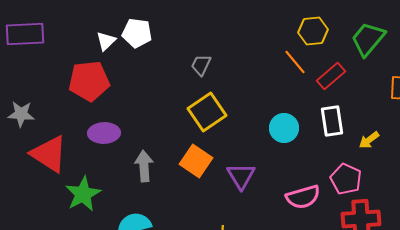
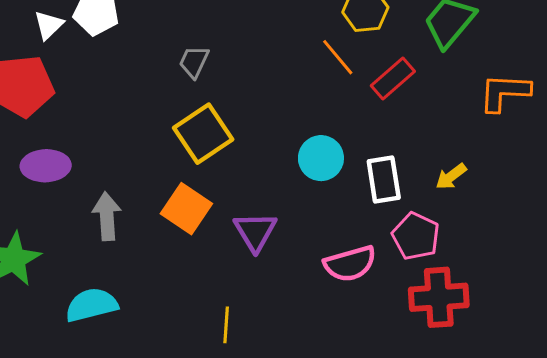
white rectangle: (332, 121) -> (384, 180), moved

